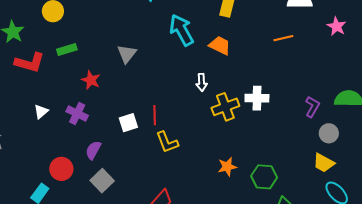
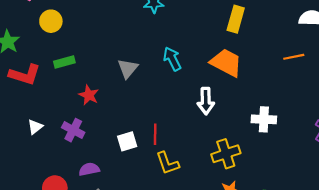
cyan arrow: (182, 30) -> (172, 59), moved, size x0.7
orange trapezoid: (220, 45) -> (226, 63), size x1.4
white arrow: (202, 82) -> (206, 101), size x1.4
yellow cross: (225, 107) -> (226, 154), moved
purple semicircle: (93, 150) -> (89, 169), turned 48

